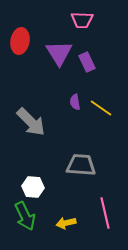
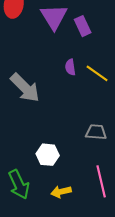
gray trapezoid: (81, 165) -> (96, 132), moved, size x0.7
white hexagon: (33, 187) -> (48, 155), moved

